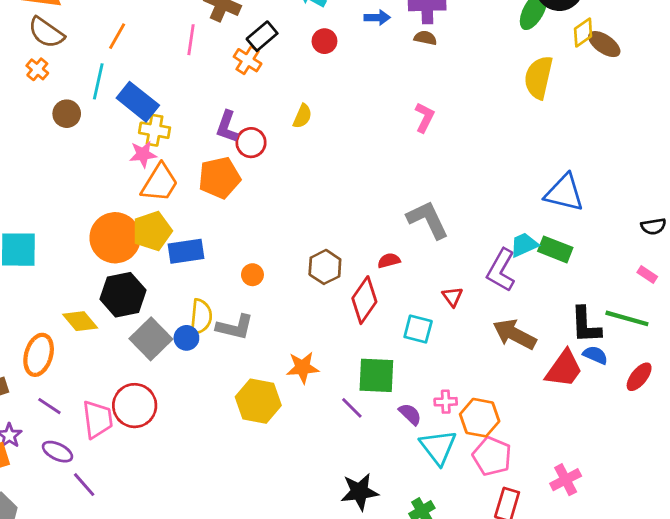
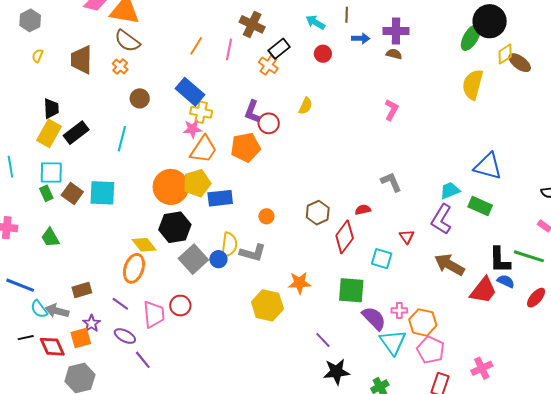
orange line: (117, 36) -> (196, 46), moved
cyan line: (98, 81) -> (122, 139), moved
gray L-shape: (428, 220) -> (391, 182), size x0.7
cyan trapezoid: (524, 245) -> (450, 191), moved
orange ellipse: (39, 355) -> (134, 268), moved
red circle: (135, 406) -> (180, 306), size x0.7
purple line: (352, 408) -> (323, 340), moved
purple semicircle: (410, 414) -> (374, 318), size x1.5

